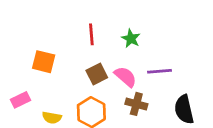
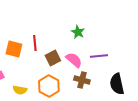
red line: (91, 34) -> (35, 43), moved

